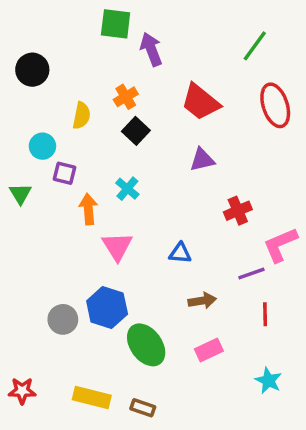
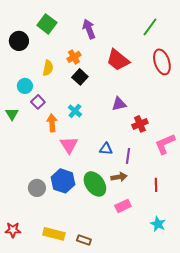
green square: (116, 24) -> (47, 24), moved, turned 30
purple triangle: (202, 160) -> (119, 104), moved
purple square: (65, 173) -> (38, 102), turned 32
purple line: (251, 274) -> (128, 156), moved, turned -63
green ellipse: (146, 345) -> (95, 184), moved

